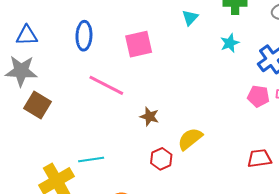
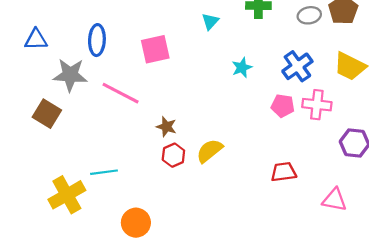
cyan star: (230, 43) -> (242, 68), moved
gray star: (21, 71) -> (70, 75), moved
red hexagon: (161, 159) -> (173, 155), moved

